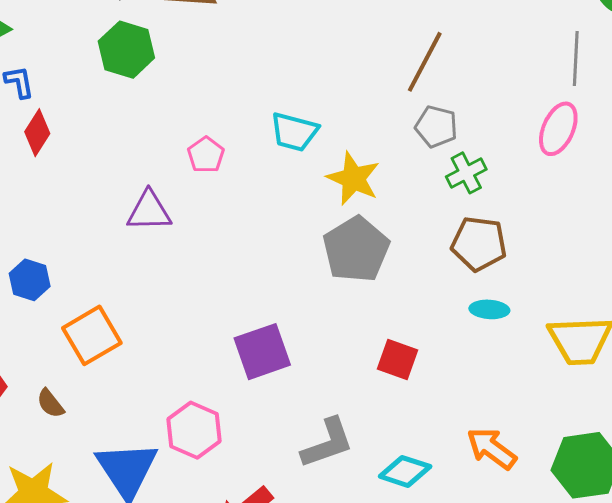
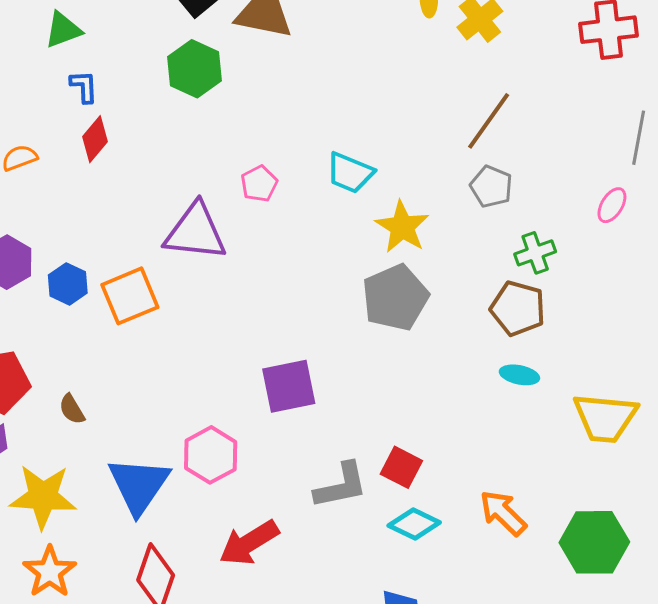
pink ellipse: (558, 129) -> (612, 205), size x0.7
green cross: (466, 173) -> (535, 253), moved
purple triangle: (149, 211) -> (195, 232), size x1.4
orange square: (92, 335) -> (130, 296), moved
red square: (398, 360) -> (401, 467), moved

